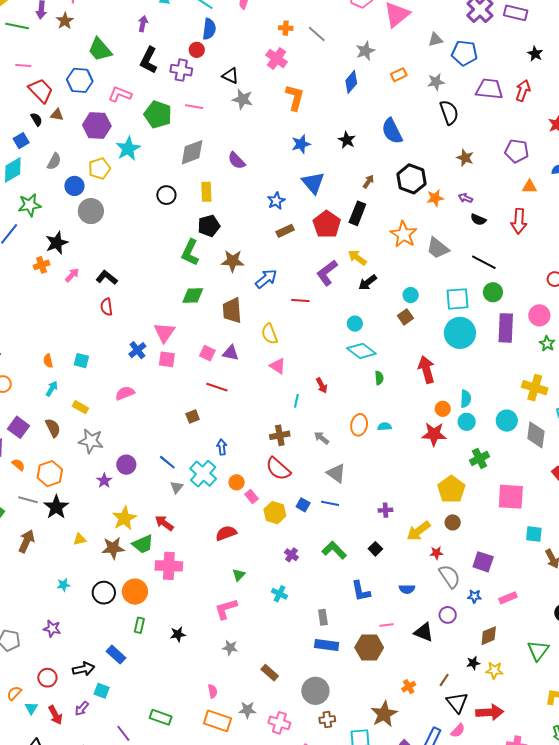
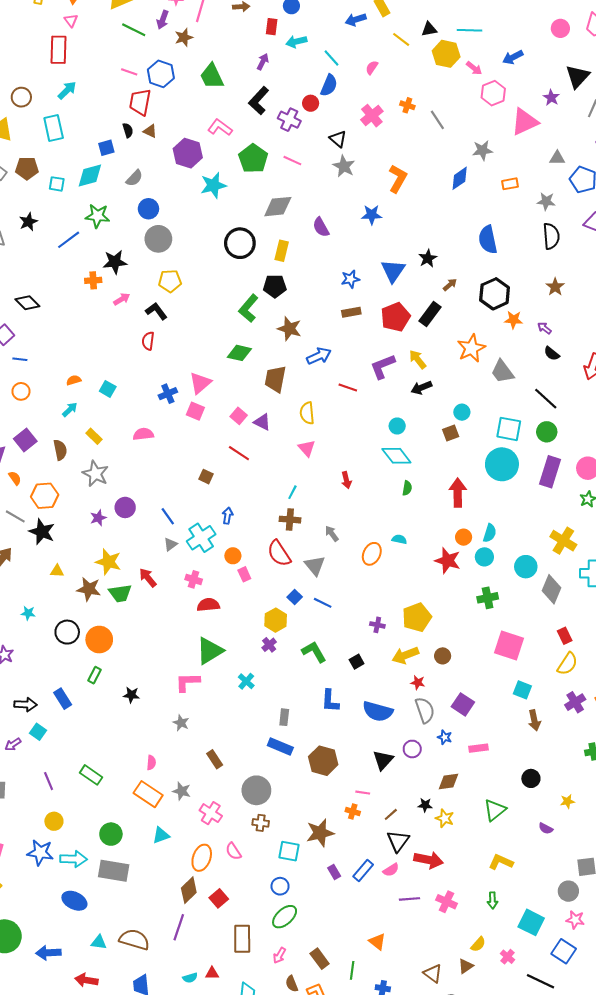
pink cross: (277, 58) -> (372, 116), moved
blue hexagon: (80, 80) -> (161, 74), moved
red trapezoid: (41, 91) -> (140, 102), turned -140
black star: (347, 140) -> (428, 258), moved
blue star: (301, 144) -> (372, 215), moved
yellow pentagon: (99, 169) -> (170, 281), moved
black circle: (166, 195) -> (240, 243), size x1.5
orange semicircle: (48, 361) -> (74, 380), turned 72
cyan line: (296, 401) -> (292, 492), moved
brown square: (193, 417) -> (206, 477), turned 32
orange ellipse: (359, 425) -> (372, 554), moved
gray triangle: (336, 473) -> (315, 566), moved
yellow pentagon: (451, 489) -> (417, 617), moved
black star: (56, 507) -> (42, 532), turned -30
yellow hexagon: (275, 513) -> (276, 620), moved
yellow star: (124, 518) -> (108, 562), turned 30
pink cross: (169, 566) -> (194, 579), moved, size x0.6
green triangle: (239, 575) -> (210, 651), size x2.0
blue semicircle: (407, 589) -> (378, 711), size x1.8
pink line: (386, 625) -> (363, 793), moved
black triangle: (424, 632) -> (383, 760), turned 35
orange cross: (409, 687) -> (353, 812), turned 32

